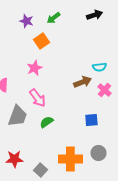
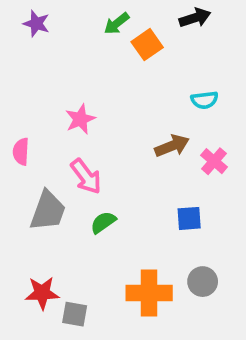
purple star: (26, 21) -> (36, 24), moved
orange square: (41, 41) -> (147, 45), moved
cyan semicircle: (99, 67) -> (204, 100), moved
gray square: (40, 170) -> (75, 314), moved, turned -32

